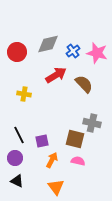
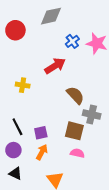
gray diamond: (48, 44) -> (51, 16), moved
red circle: (17, 52) -> (15, 30), moved
brown semicircle: (84, 84) -> (75, 95), moved
orange arrow: (52, 160) -> (42, 152), moved

